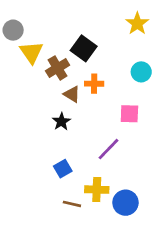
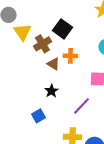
black star: (61, 122) -> (51, 91), moved
blue square: (63, 169) -> (38, 116), moved

